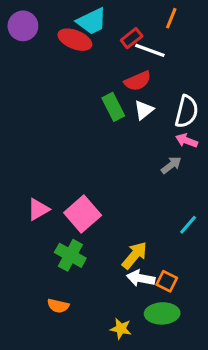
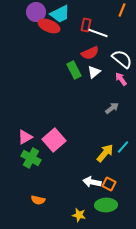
orange line: (171, 18) -> (122, 10), moved
purple circle: (23, 26) -> (36, 12), moved
red rectangle: (132, 38) -> (86, 25), turned -40
white semicircle: (187, 112) -> (122, 59), moved, turned -65
pink arrow: (187, 141) -> (121, 79), moved, turned 32
green cross: (70, 255) -> (31, 158), moved
yellow arrow: (135, 255) -> (105, 153), moved

